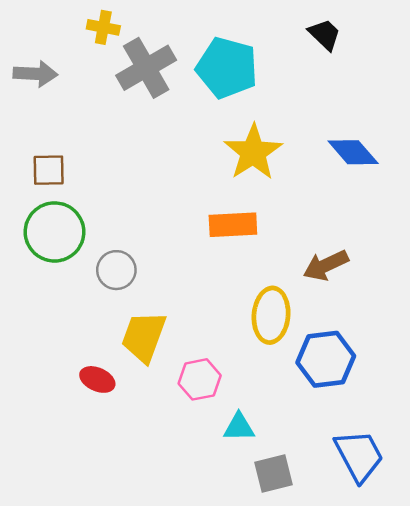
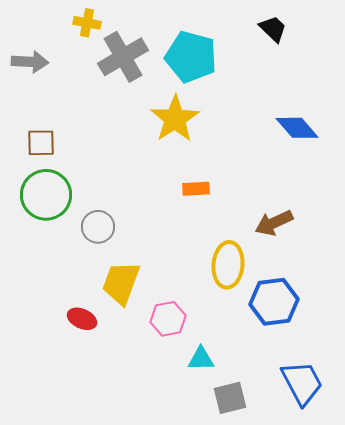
yellow star: (253, 152) -> (175, 119), moved
orange rectangle: (233, 225) -> (196, 189), size x0.7

